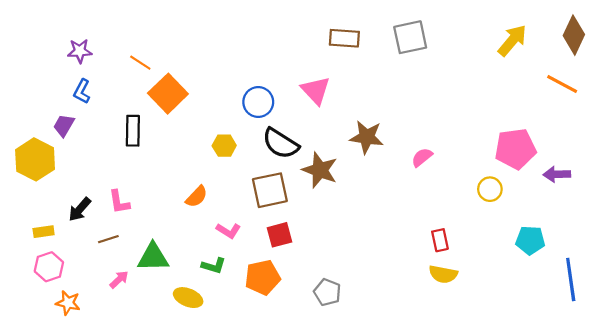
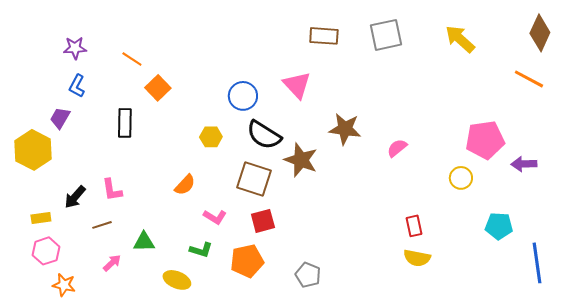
yellow arrow: (512, 40) -> (460, 39), moved, turned -88
orange square: (168, 94) -> (158, 88), size x0.7
brown square: (270, 190) -> (254, 179), turned 30
green triangle: (153, 257) -> (144, 242), size x0.7

